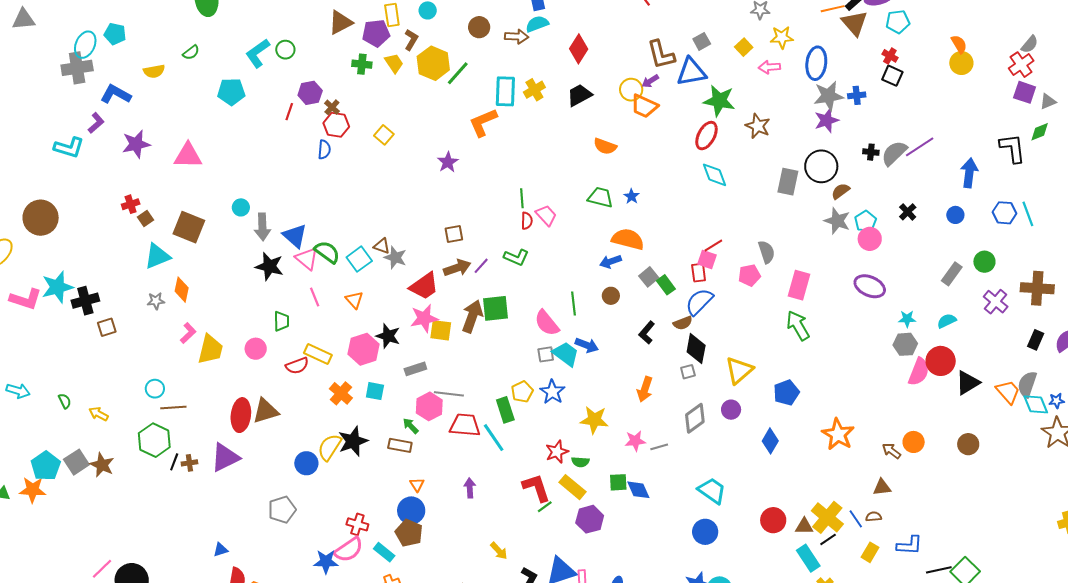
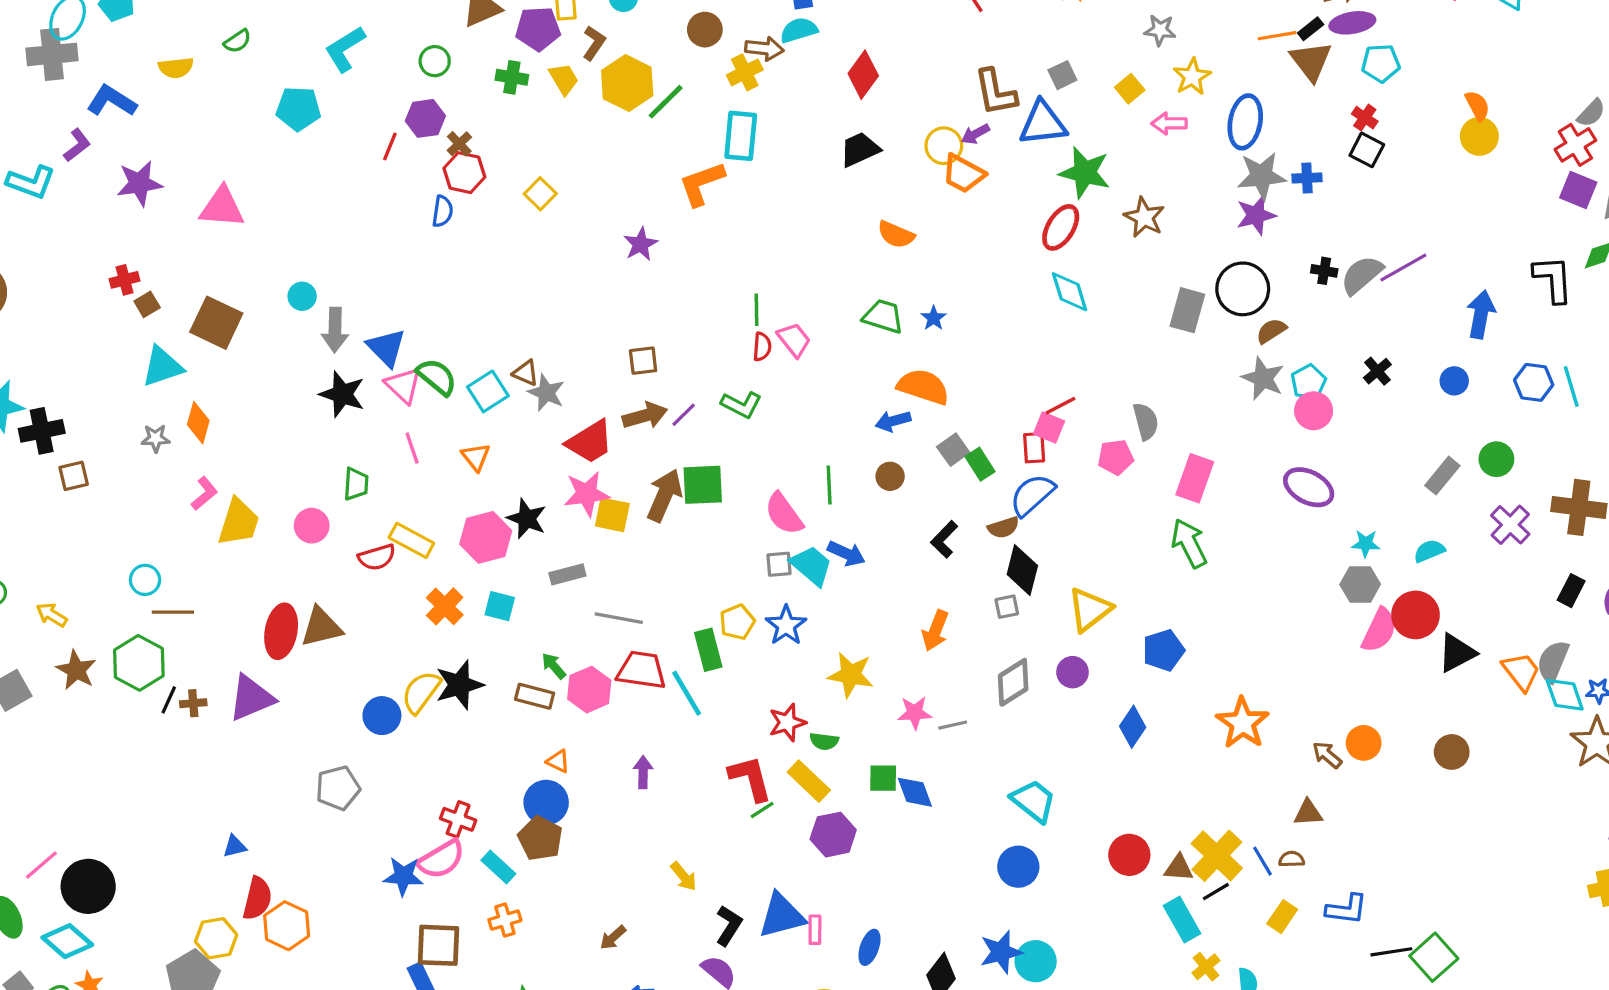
yellow star: (782, 37) -> (1192, 77), turned -30
green circle: (285, 50) -> (435, 61), moved
yellow cross: (534, 90) -> (745, 72), moved
pink hexagon: (429, 406) -> (589, 690), moved
brown star: (102, 465) -> (76, 670), moved
orange triangle: (417, 485) -> (558, 761), turned -35

